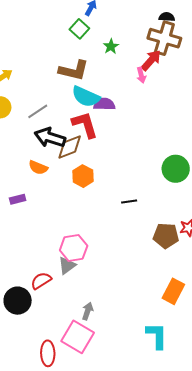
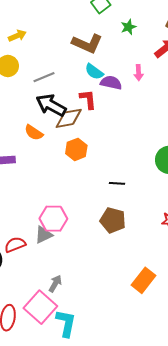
pink arrow: (141, 75) -> (138, 73), moved
cyan semicircle: (86, 97) -> (94, 72), size x0.7
red L-shape: (85, 125) -> (88, 99), size x0.7
brown pentagon: (166, 236) -> (113, 220), moved
cyan L-shape: (157, 336) -> (66, 323), moved

